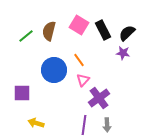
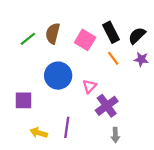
pink square: (79, 25) -> (85, 40), moved
purple star: (123, 53) -> (141, 59), moved
orange line: (79, 60) -> (113, 58), moved
purple line: (84, 125) -> (67, 127), moved

